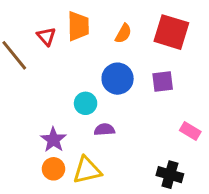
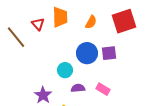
red square: (171, 32) -> (124, 21), turned -35
purple square: (163, 81) -> (109, 53), moved
pink rectangle: (190, 131) -> (103, 89), moved

